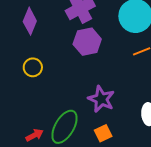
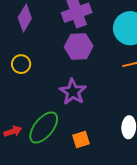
purple star: (101, 99) -> (73, 92), moved

